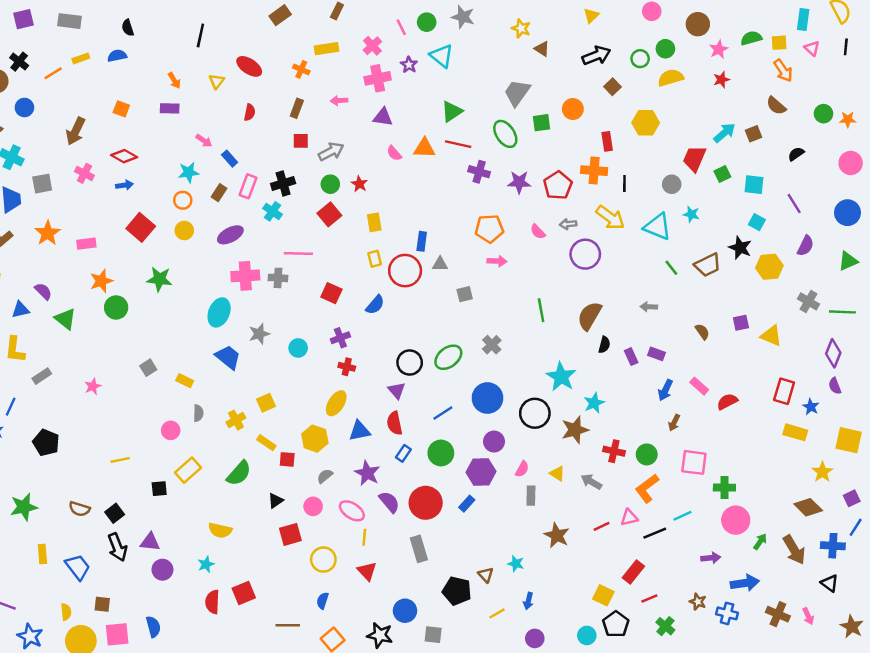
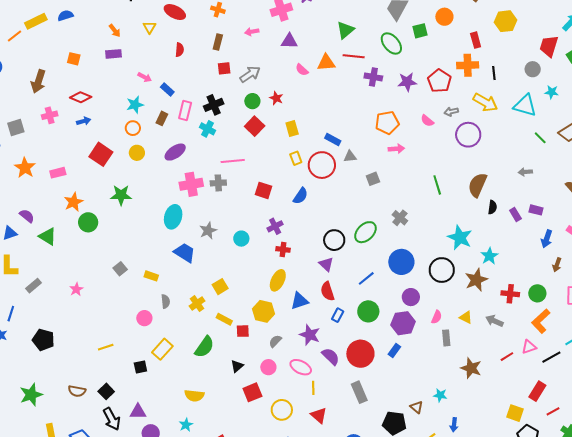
yellow rectangle: (81, 58) -> (36, 21), size x1.5
pink cross: (84, 173) -> (50, 115), turned -35
blue rectangle: (422, 241) -> (333, 139), turned -63

